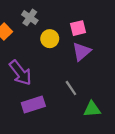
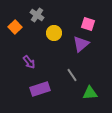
pink square: (78, 28) -> (88, 24), moved, turned 32
purple arrow: (20, 73) -> (29, 62), size x0.6

